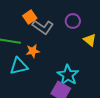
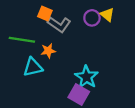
orange square: (30, 17) -> (45, 14), turned -32
yellow triangle: (90, 40) -> (107, 15), moved

